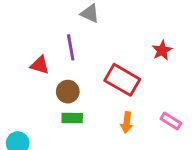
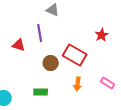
brown circle: (68, 92) -> (51, 63), moved
green rectangle: (72, 118) -> (41, 92), moved

